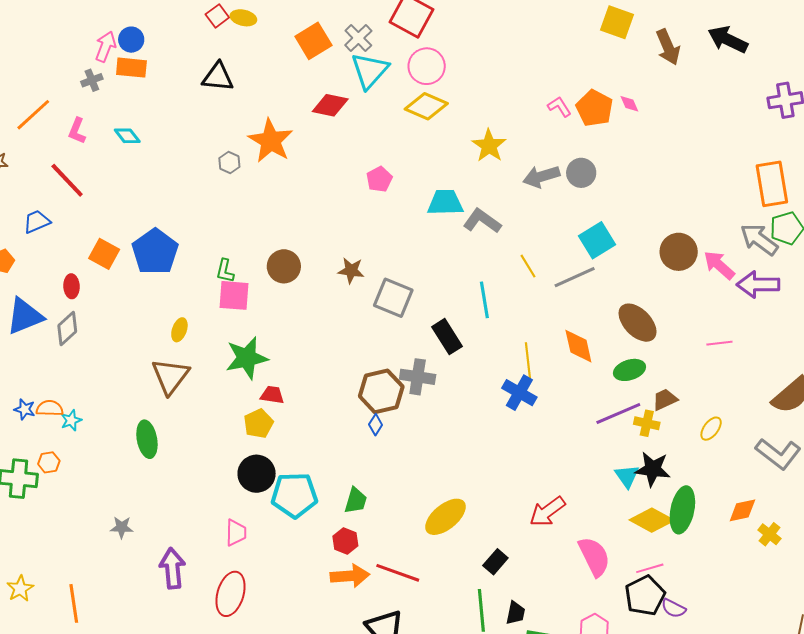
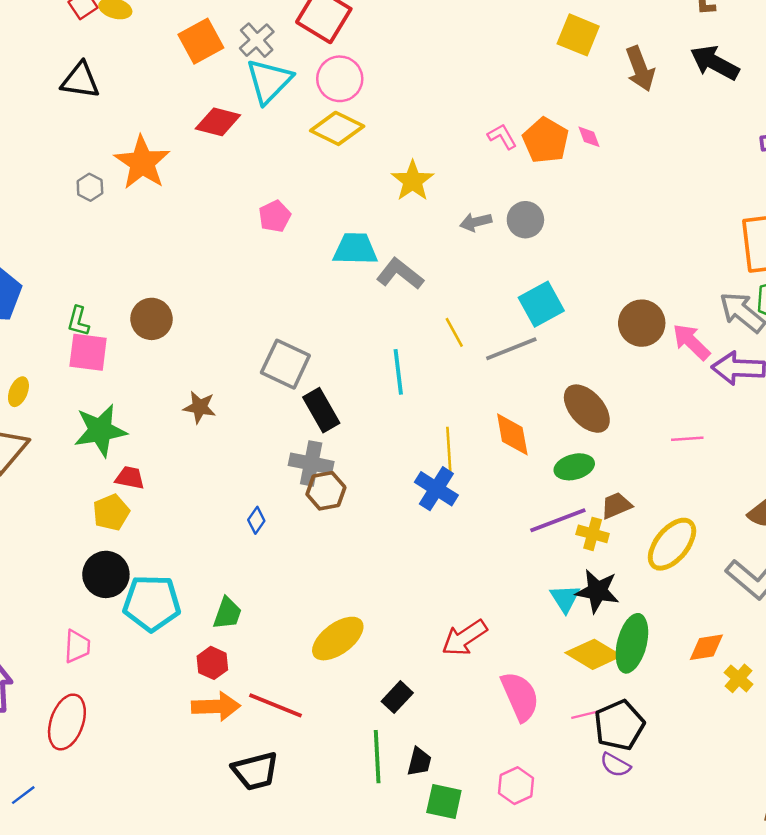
gray arrow: (541, 176) -> (476, 222), size x0.7
brown star: (351, 271) -> (200, 407), moved
black rectangle: (447, 337) -> (321, 410), moved
brown hexagon: (381, 391) -> (326, 491), moved, size x0.7
yellow ellipse: (711, 429) -> (672, 544), size x1.8
black pentagon: (645, 596) -> (619, 725), moved

